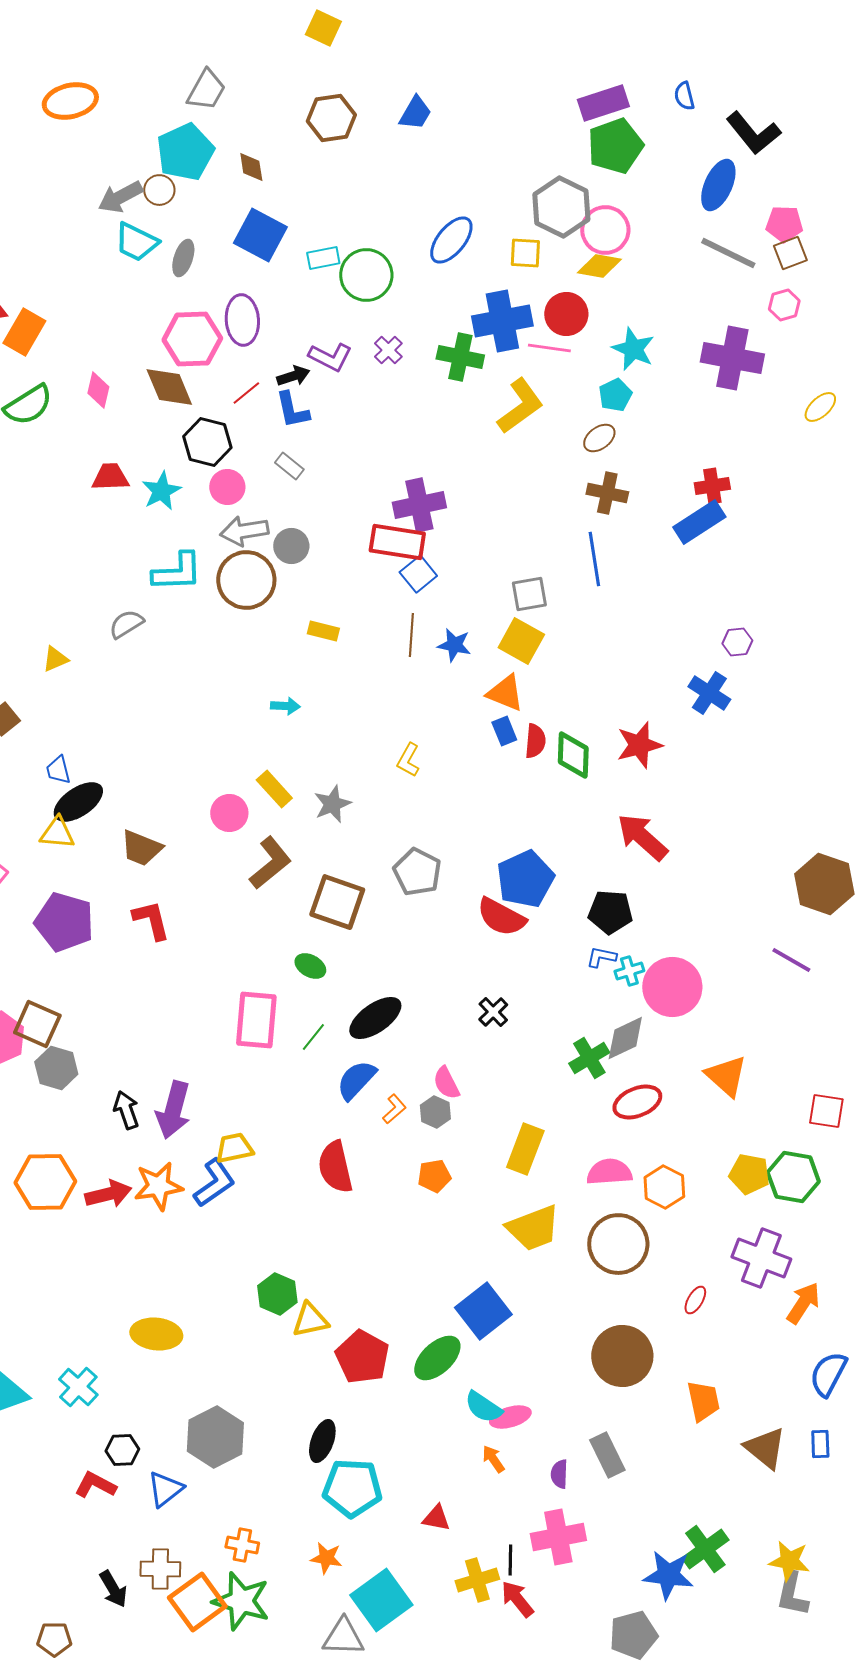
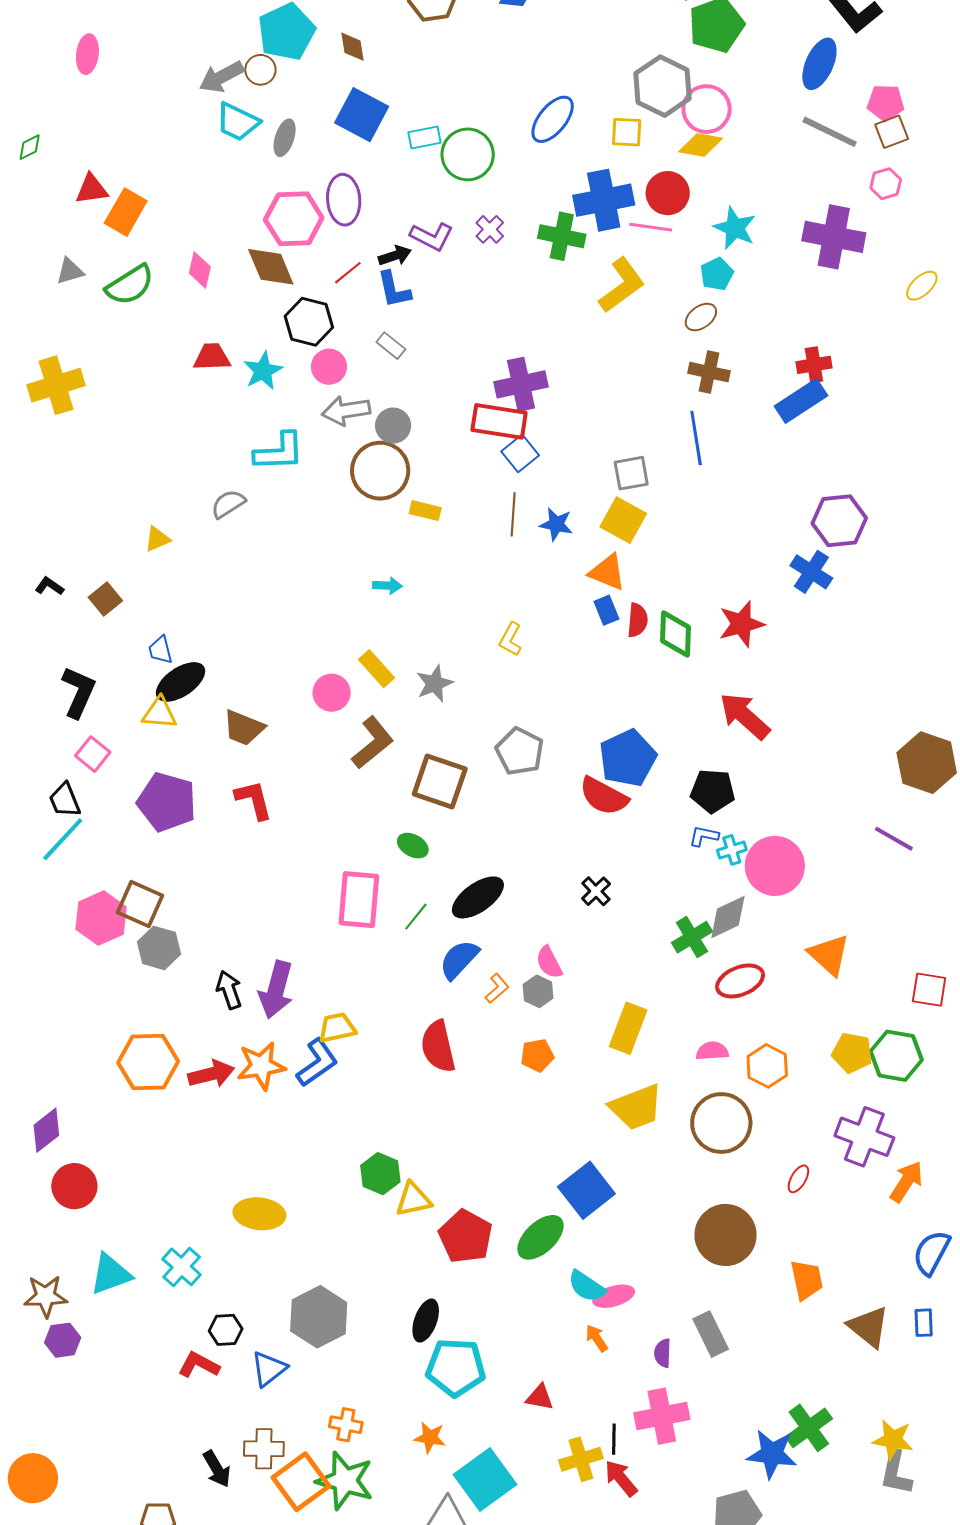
brown circle: (246, 580) -> (380, 471), moved
purple hexagon: (737, 642) -> (839, 521), size x1.8
pink semicircle: (609, 1172) -> (712, 1051), size x0.7

